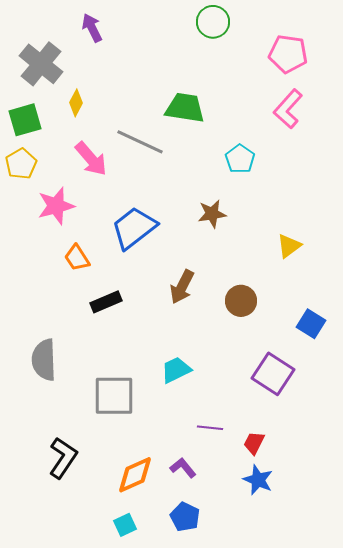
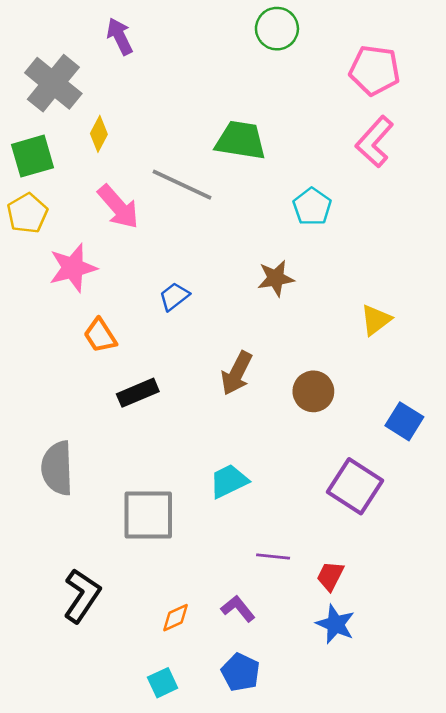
blue trapezoid: (134, 228) -> (174, 296), size x0.5
orange diamond: (135, 475) -> (176, 618), size x0.6

